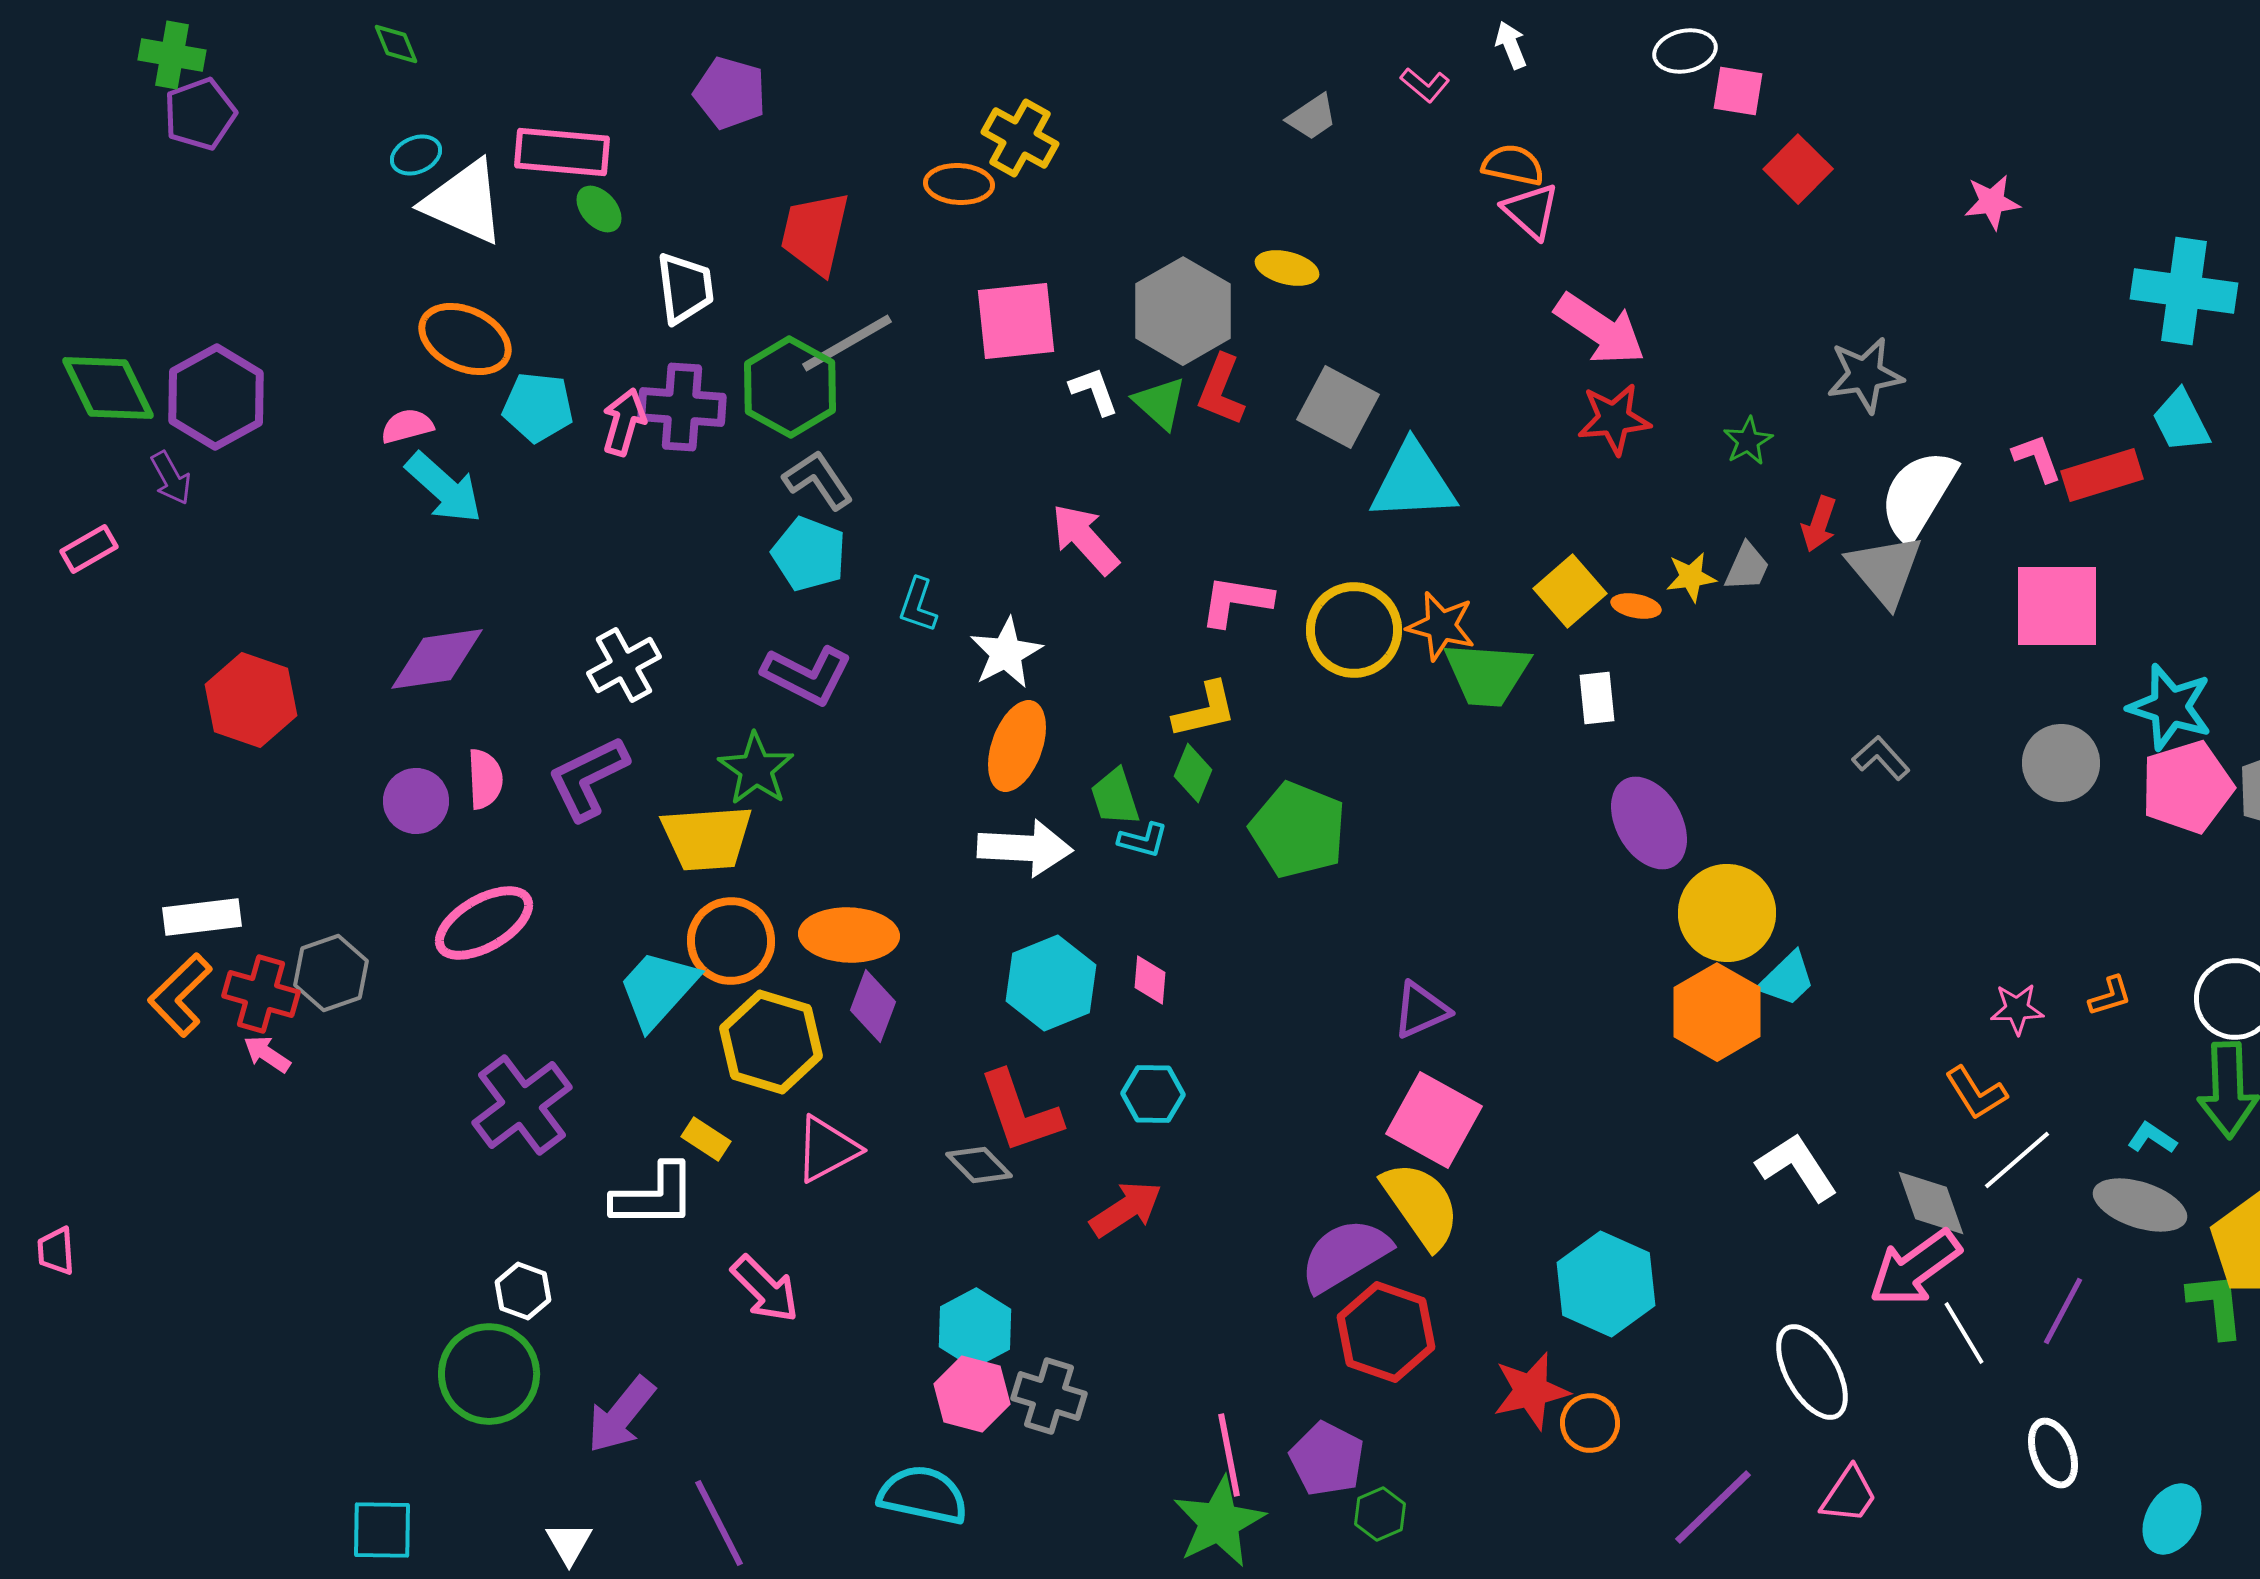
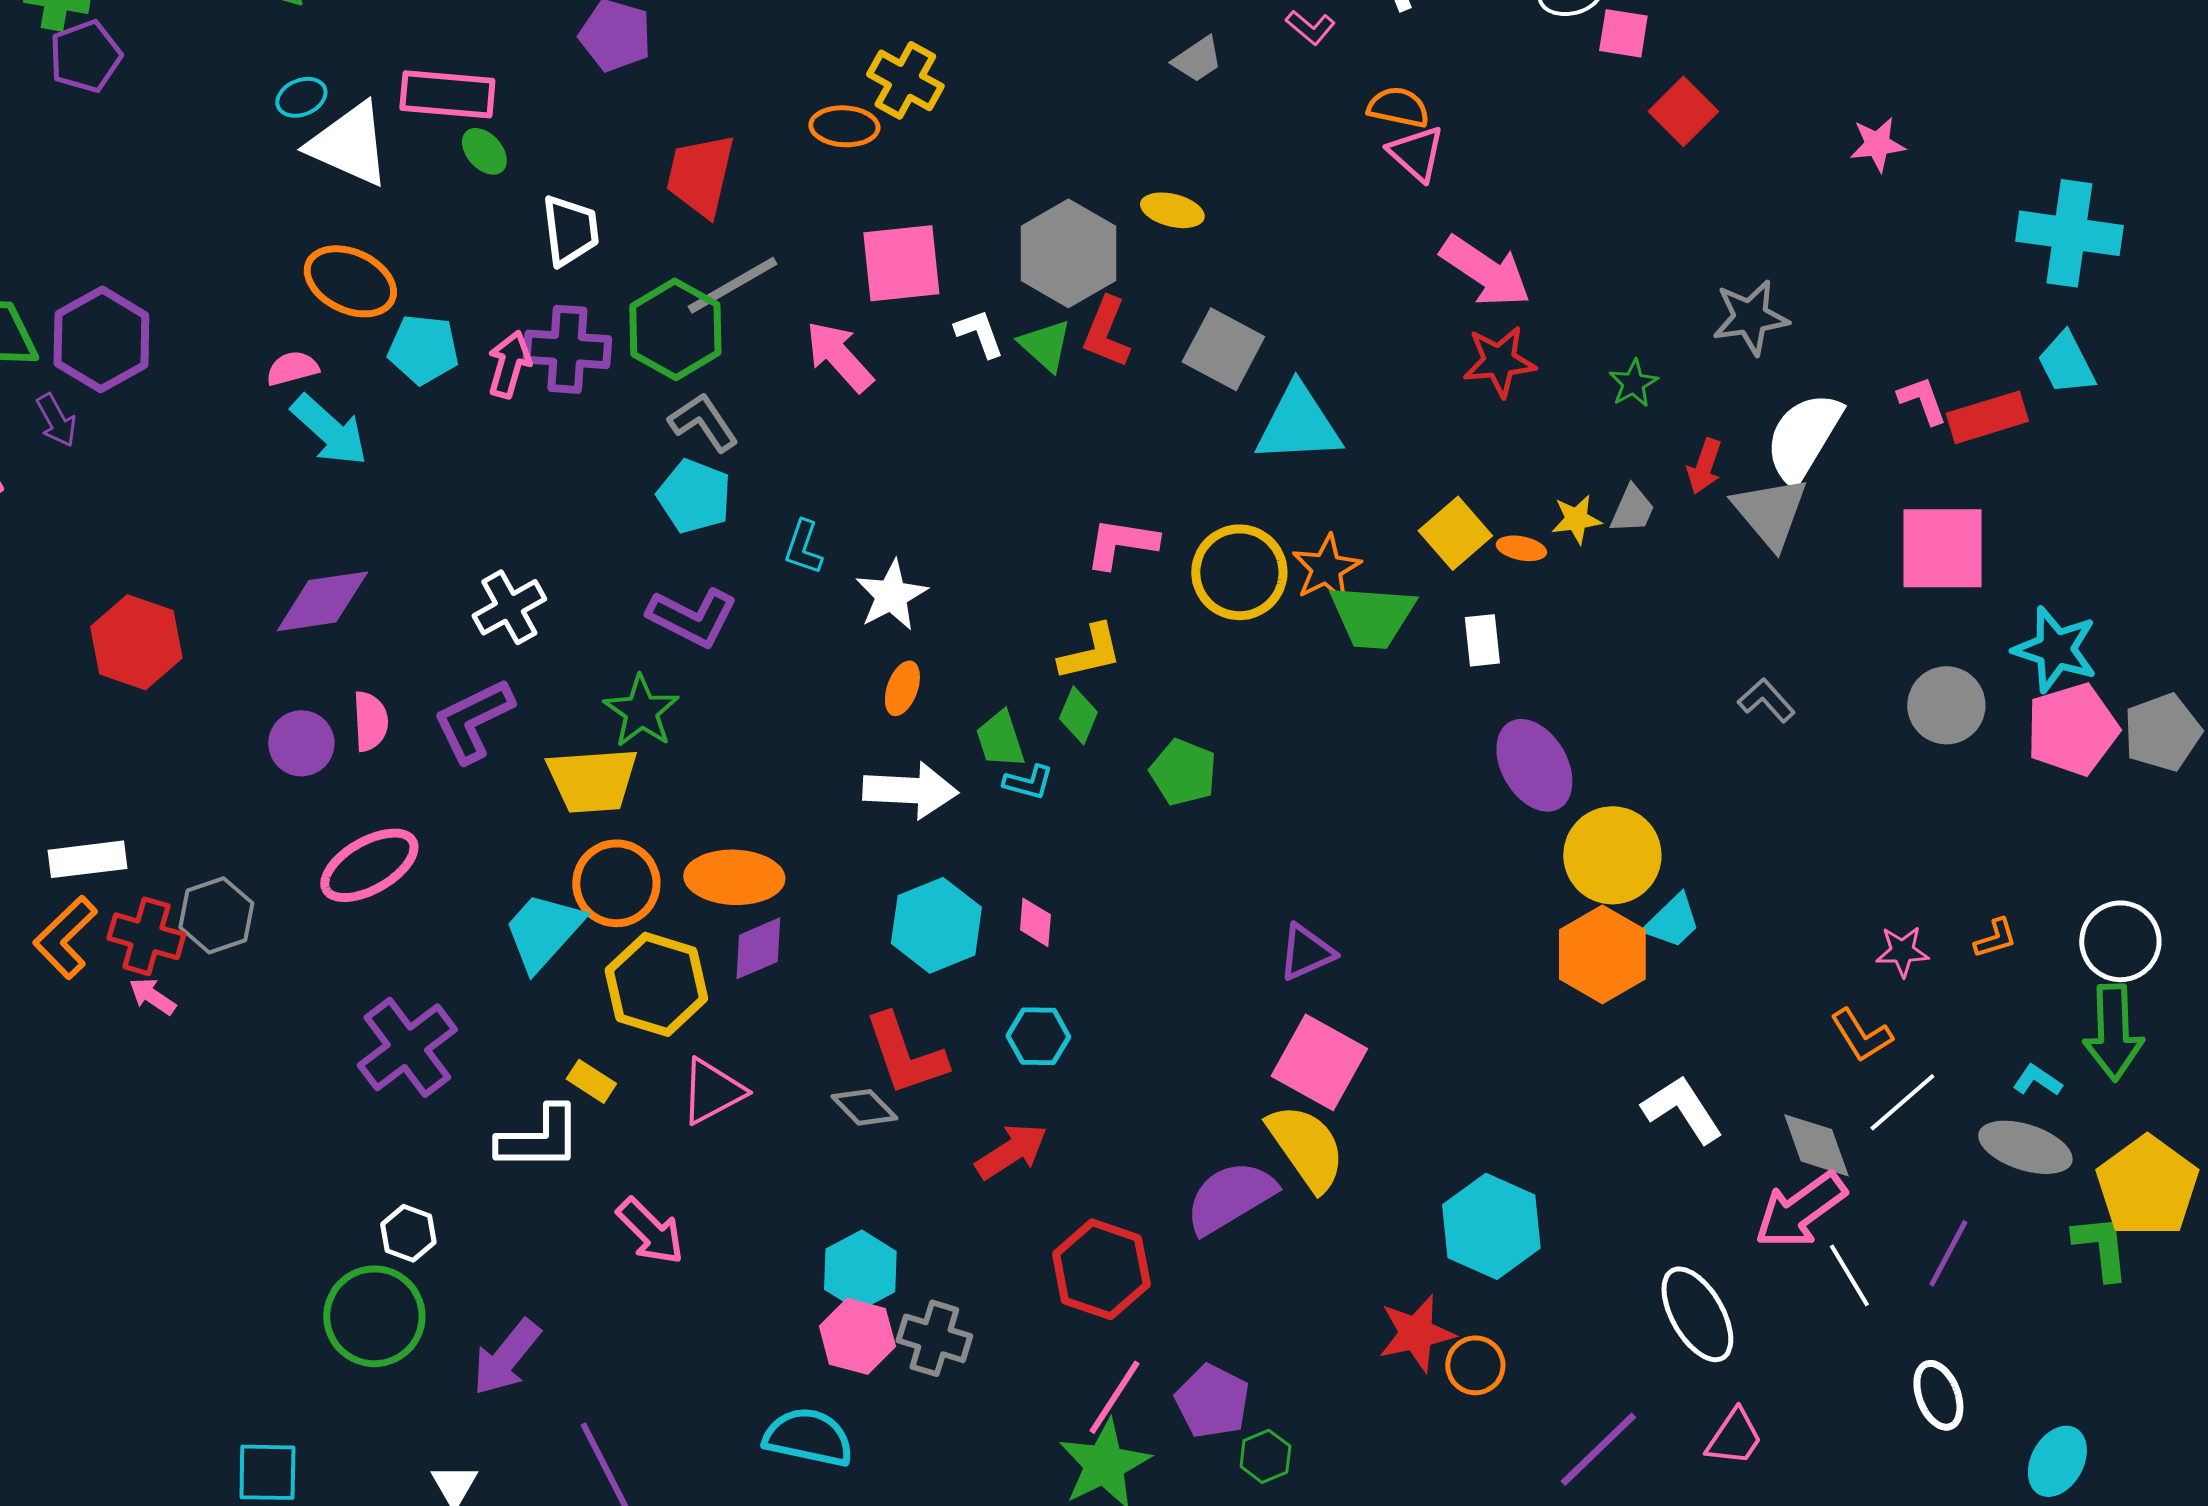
pink arrow: (1085, 539) -> (839, 356), moved
orange star: (1441, 626) -> (1326, 568), turned 30
orange ellipse: (1017, 746) -> (902, 688), size x0.6
green pentagon: (1298, 830) -> (1183, 772), size x0.7
purple diamond: (873, 1006) -> (758, 948), turned 46
red hexagon: (1386, 1332) -> (1101, 1269), moved
pink line: (1229, 1455) -> (1114, 1397), turned 44

